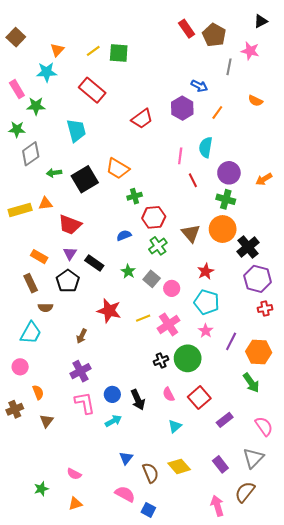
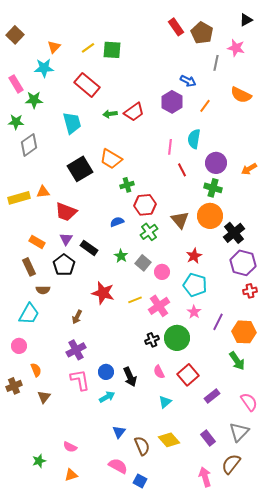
orange semicircle: (255, 101) -> (241, 95), size x1.5
green arrow: (54, 173) -> (110, 114), moved

